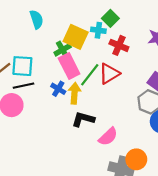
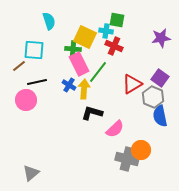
green square: (110, 18) -> (117, 20), turned -35
red cross: (119, 45) -> (114, 46), moved
green cross: (63, 50) -> (73, 49), turned 35
cyan square: (22, 66) -> (34, 50), moved
red triangle: (109, 74) -> (132, 84), moved

